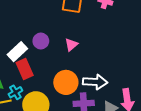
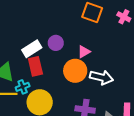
orange circle: (66, 82) -> (75, 71), moved
white arrow: (95, 82) -> (102, 77), moved

